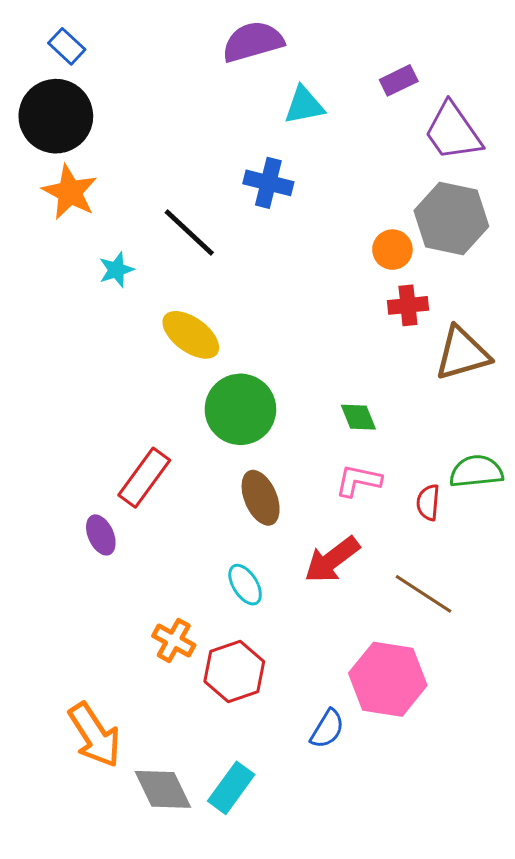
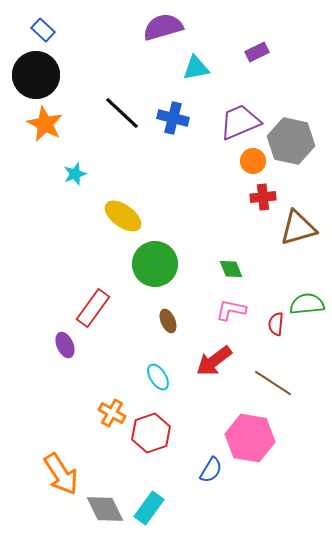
purple trapezoid: (453, 132) -> (240, 122), moved, turned 102
black line: (189, 232) -> (122, 113), moved
brown ellipse: (261, 498) -> (168, 321), size x0.7

